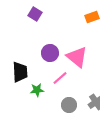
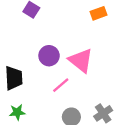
green star: (37, 90) -> (17, 112), moved

